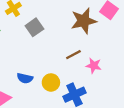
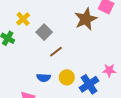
brown line: (73, 55) -> (56, 52), moved
pink star: (94, 66) -> (109, 70), moved

